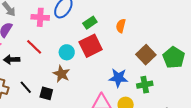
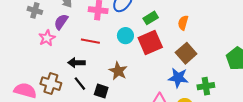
red line: (34, 47) -> (90, 41), turned -36
cyan circle: (67, 52) -> (125, 36), moved
brown square: (146, 55) -> (186, 53), moved
black arrow: (12, 60) -> (76, 63), moved

